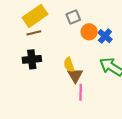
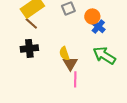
orange circle: (89, 32) -> (92, 16), moved
brown line: (34, 33) -> (31, 23), turned 56

